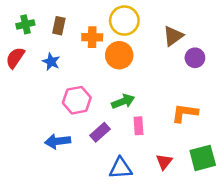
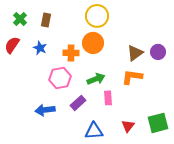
green cross: (25, 24) -> (20, 19), turned -32
brown triangle: (173, 36) -> (135, 53), moved
orange cross: (92, 37) -> (71, 53), moved
purple circle: (195, 58) -> (158, 52), moved
orange L-shape: (185, 113) -> (132, 77), moved

